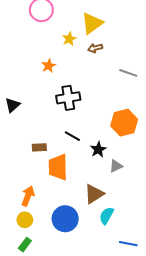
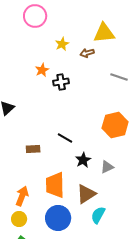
yellow triangle: (92, 23) -> (104, 33), moved, turned 30
black cross: (68, 98) -> (61, 82), moved, size x0.7
black star: (98, 149) -> (83, 160), moved
orange trapezoid: (58, 167) -> (55, 185), moved

